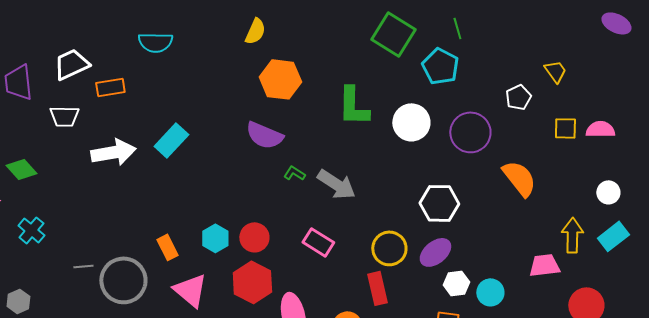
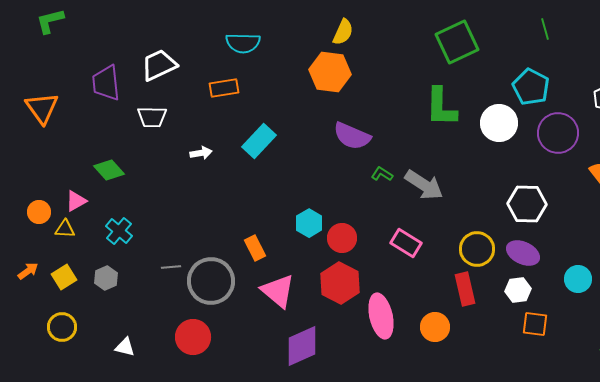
green square: (393, 34) -> (457, 42), moved, turned 33
cyan pentagon: (440, 66) -> (531, 87), moved
orange hexagon: (280, 79) -> (330, 72), moved
orange rectangle: (110, 87) -> (224, 88), moved
white arrow: (113, 152) -> (201, 153), size x0.5
cyan hexagon: (215, 238) -> (309, 223), moved
purple ellipse: (435, 252) -> (523, 253), turned 64
white hexagon: (456, 283) -> (518, 290), moved
cyan circle: (490, 292) -> (578, 279), moved
gray hexagon: (18, 301) -> (106, 278), moved

